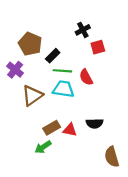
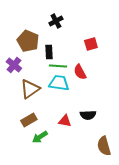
black cross: (83, 30) -> (56, 21), moved
black rectangle: (53, 56) -> (49, 52), turned -48
brown rectangle: (52, 128) -> (29, 120), moved

